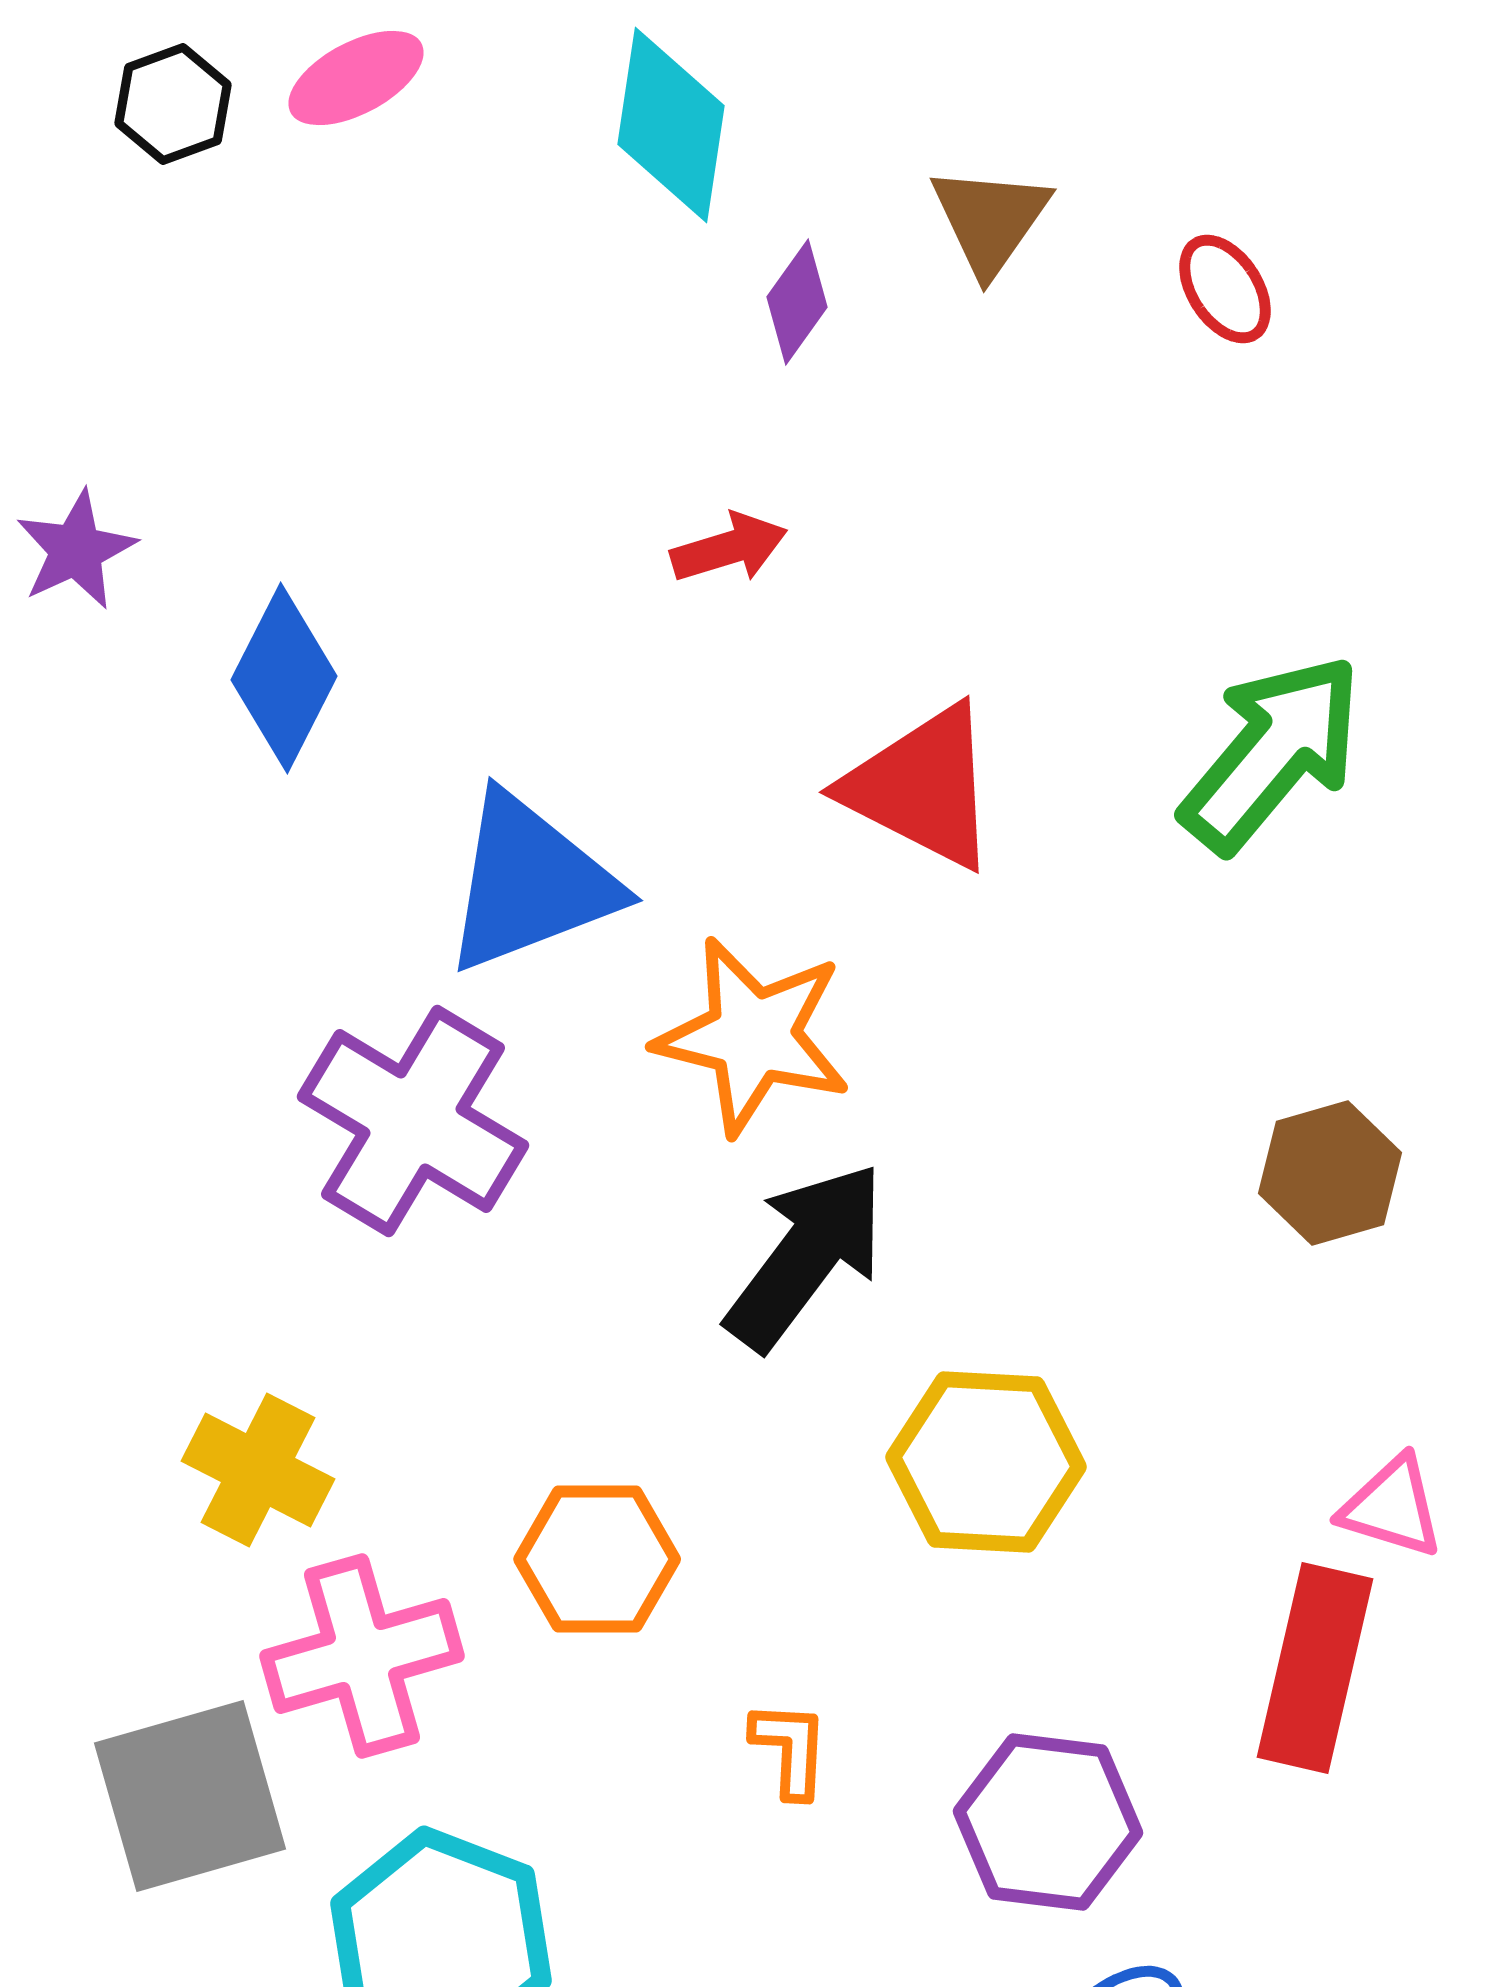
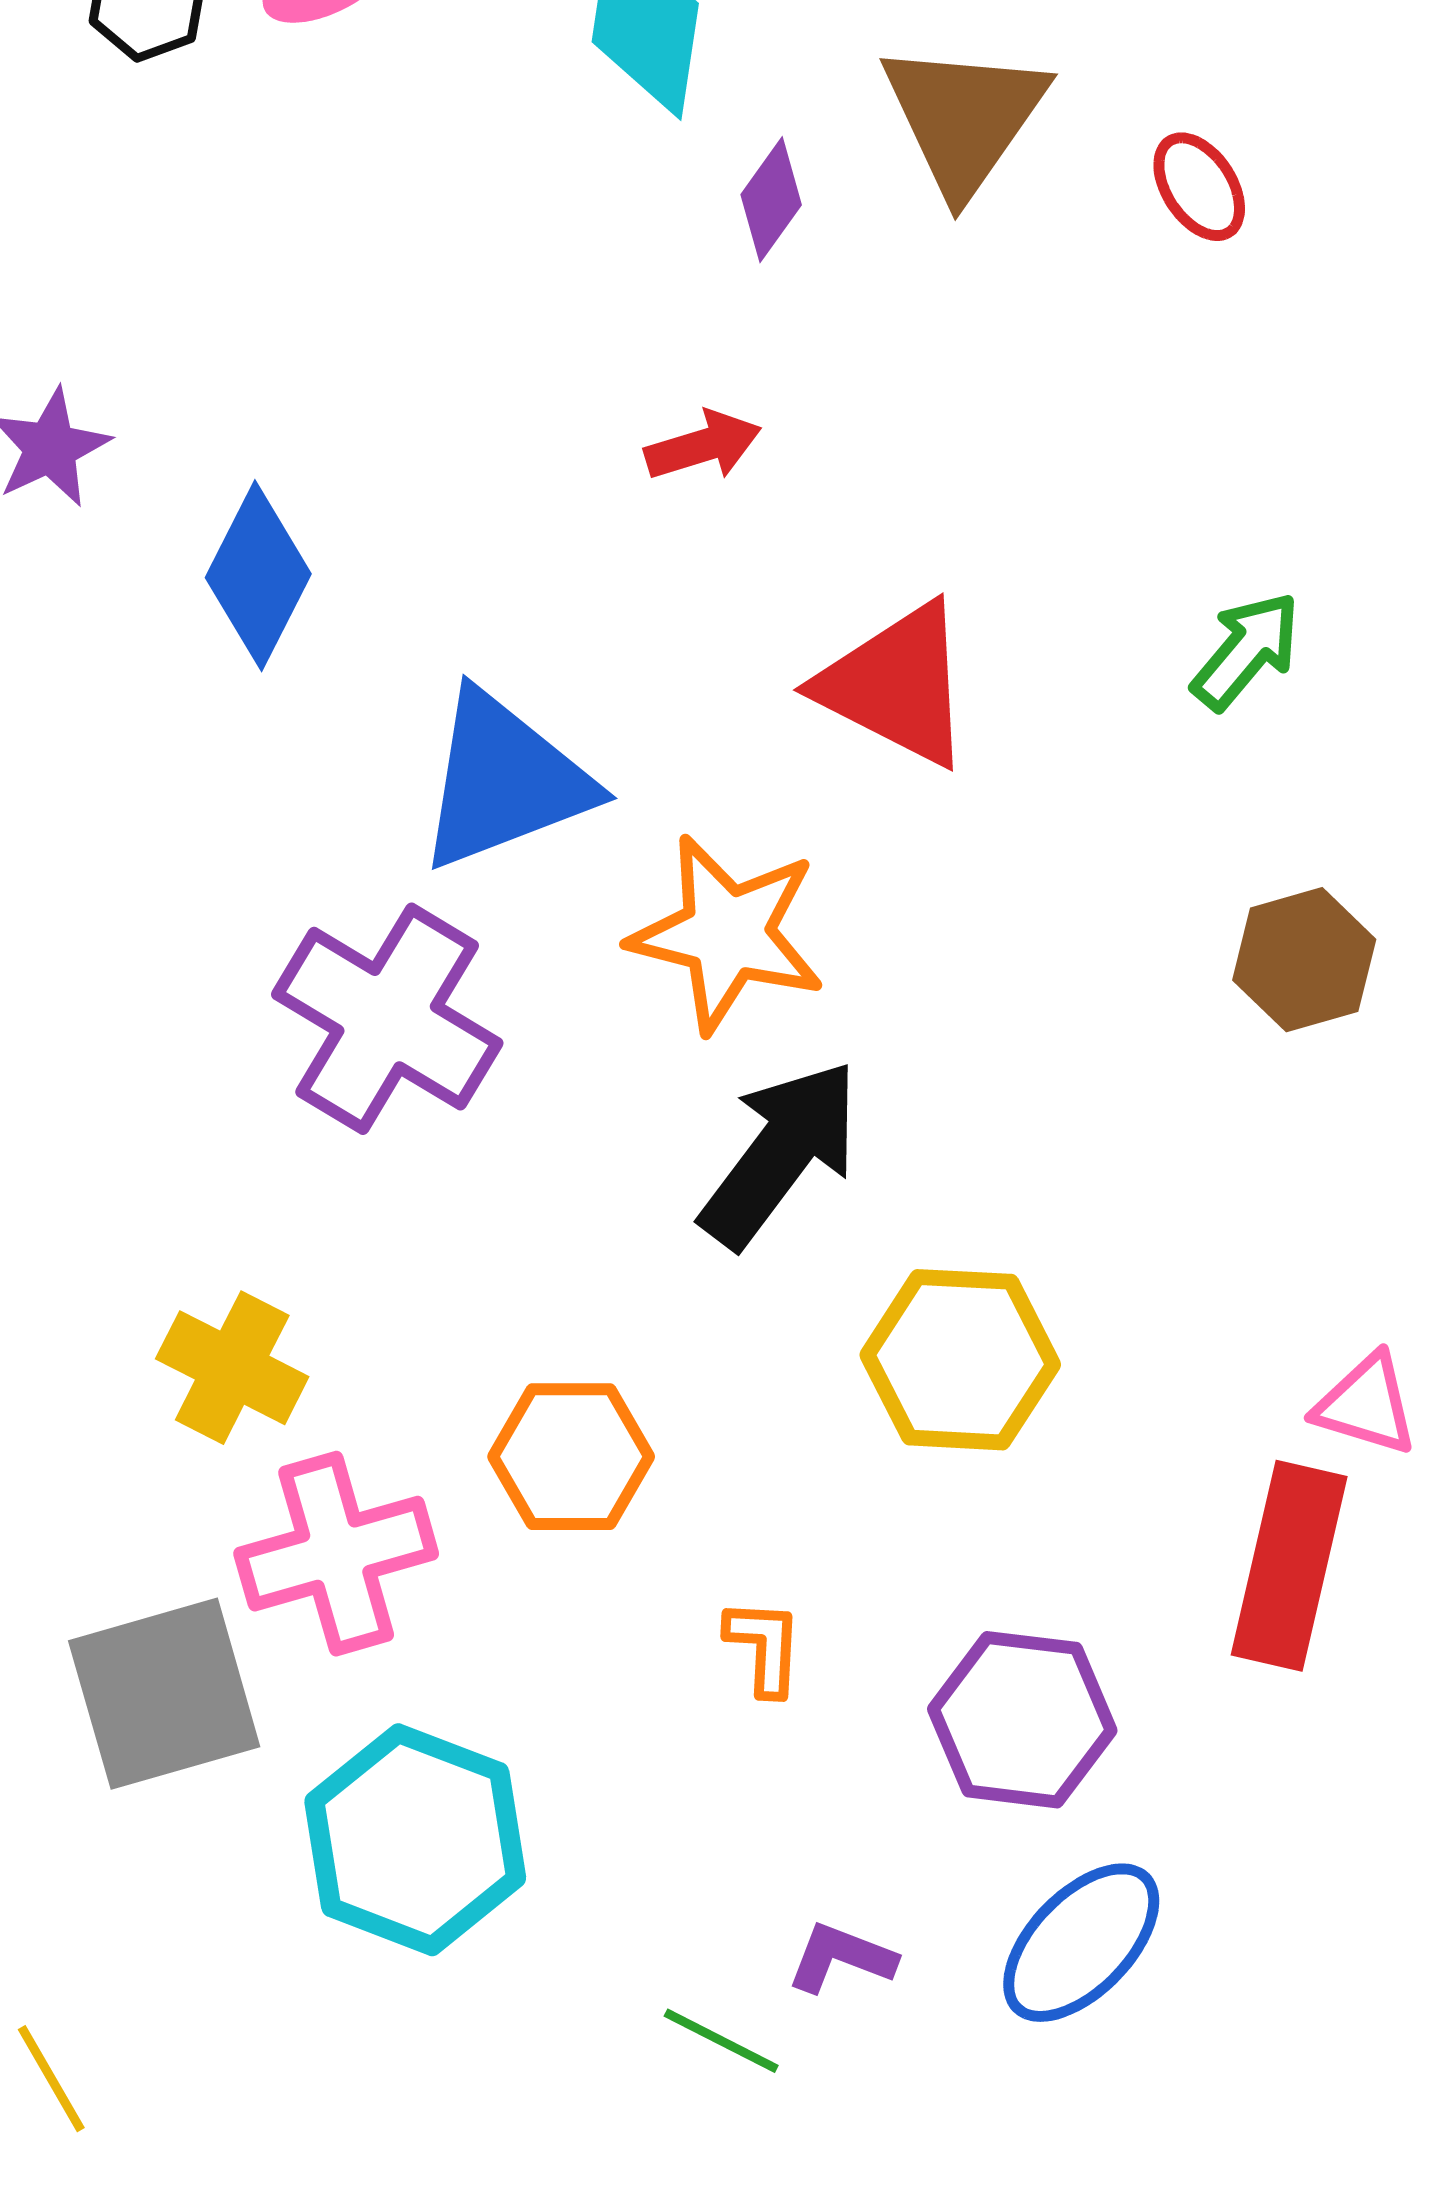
brown triangle: (990, 220) -> (964, 118), size x1.4
green arrow: (1272, 753) -> (1246, 651), size x0.6
brown hexagon: (1330, 1173) -> (1304, 960), moved

